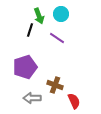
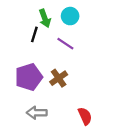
brown cross: (55, 85) -> (59, 78), moved, turned 35

